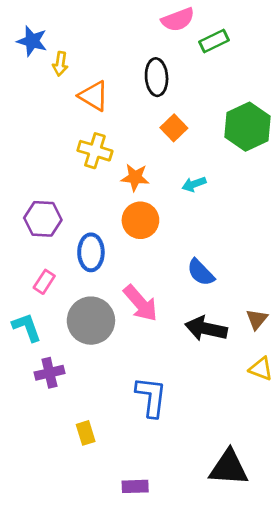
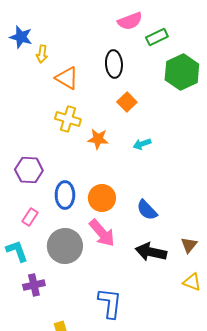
green hexagon: (247, 127) -> (182, 72), moved
orange circle: (140, 220) -> (102, 198), moved

